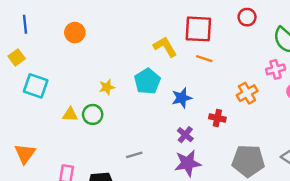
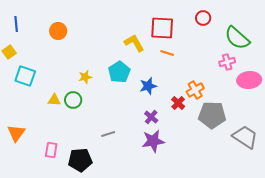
orange cross: (247, 93) -> (195, 90), moved
red cross: (217, 118) -> (178, 103), turned 32
gray pentagon: (248, 161) -> (212, 115), moved

